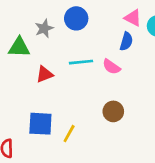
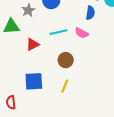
brown circle: (113, 111) -> (66, 60), moved
yellow line: (69, 134) -> (65, 86), moved

